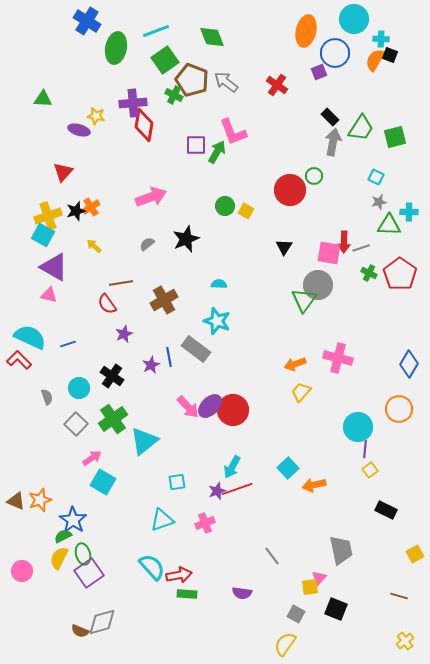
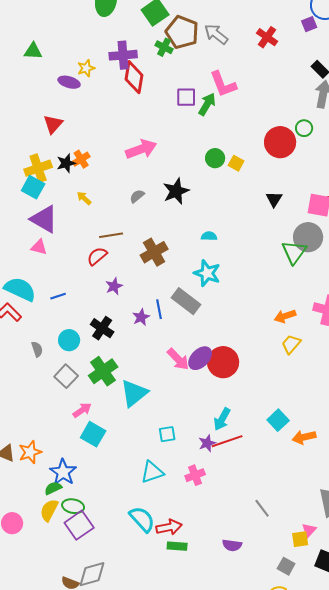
yellow star: (96, 116) -> (86, 68), turned -30
red semicircle: (107, 304) -> (97, 256), turned 85
green ellipse: (83, 554) -> (73, 506), turned -65

